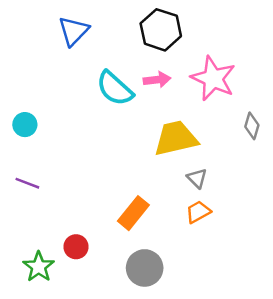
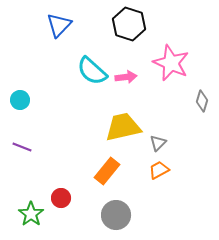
pink arrow: (157, 80) -> (126, 77), moved
yellow trapezoid: (176, 138) -> (123, 127), moved
gray triangle: (197, 178) -> (158, 143), turned 30

